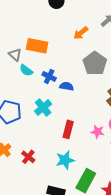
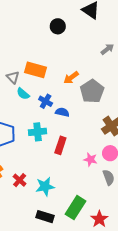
orange arrow: (81, 33) -> (71, 78), moved
cyan cross: (43, 107) -> (38, 132), turned 30
red rectangle: (68, 129) -> (60, 145), moved
cyan star: (65, 160) -> (45, 186), moved

